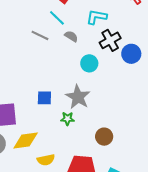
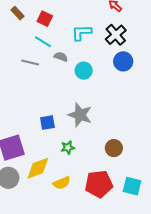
black cross: (110, 40) -> (116, 35), moved
cyan circle: (89, 63) -> (84, 71), moved
green star: (67, 119) -> (68, 148), moved

